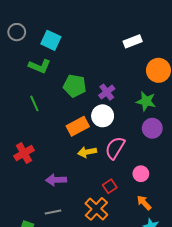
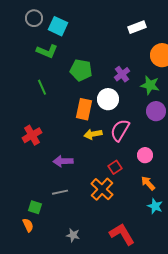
gray circle: (17, 32) -> (34, 18), moved
purple cross: (107, 92) -> (122, 74), moved
orange rectangle: (78, 126) -> (84, 109), turned -50

